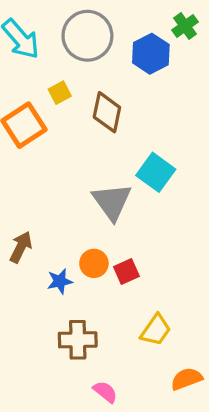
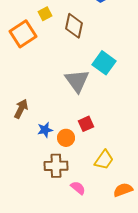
orange circle: (94, 263) -> (66, 138), moved
pink semicircle: (105, 392) -> (78, 188), moved

